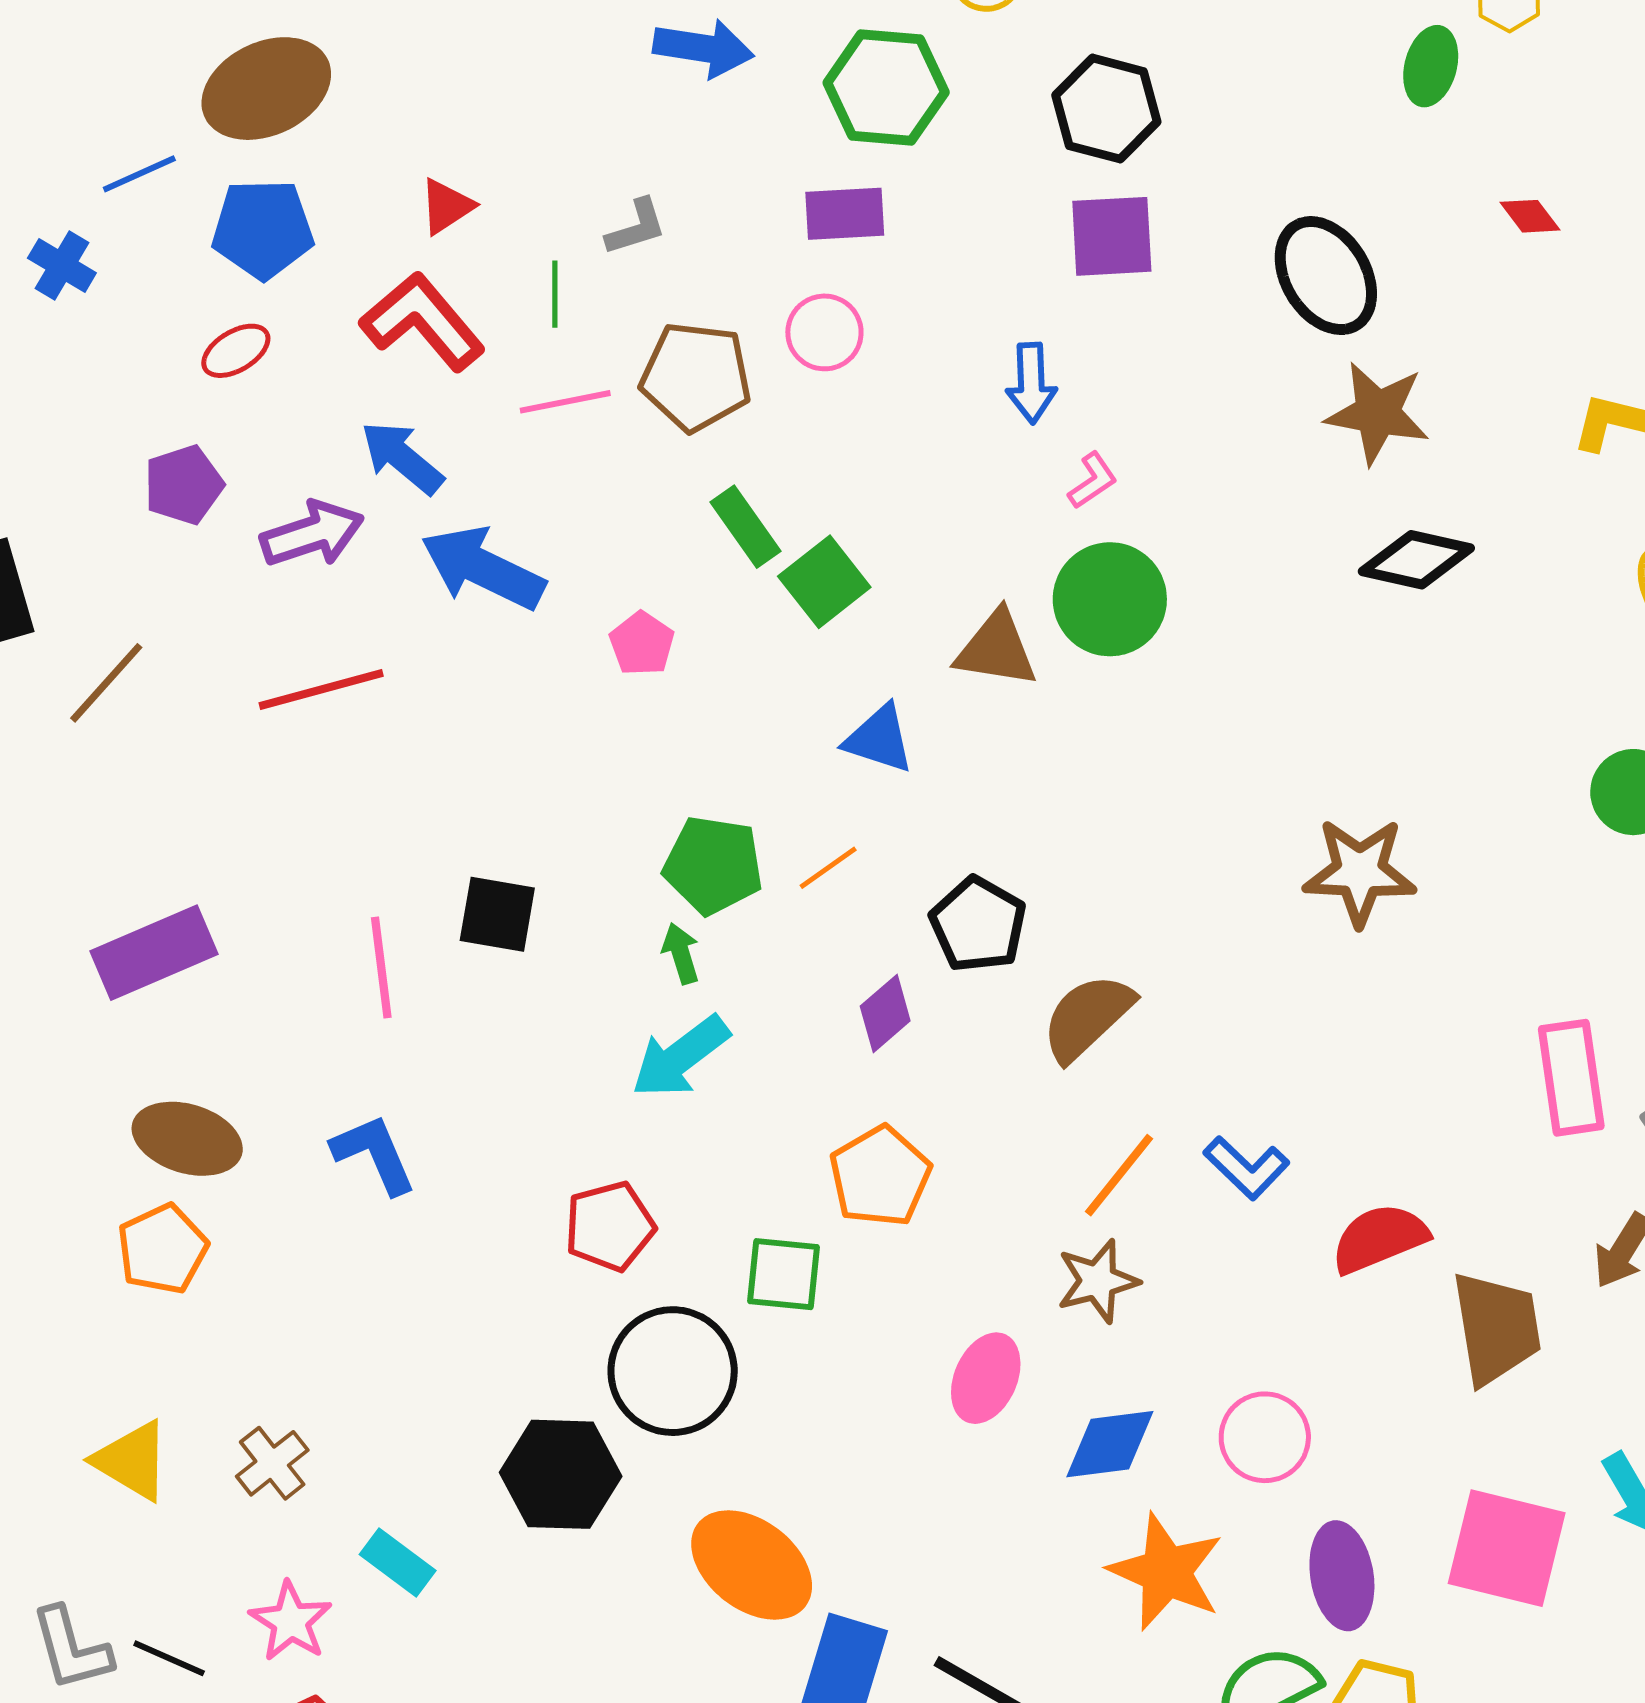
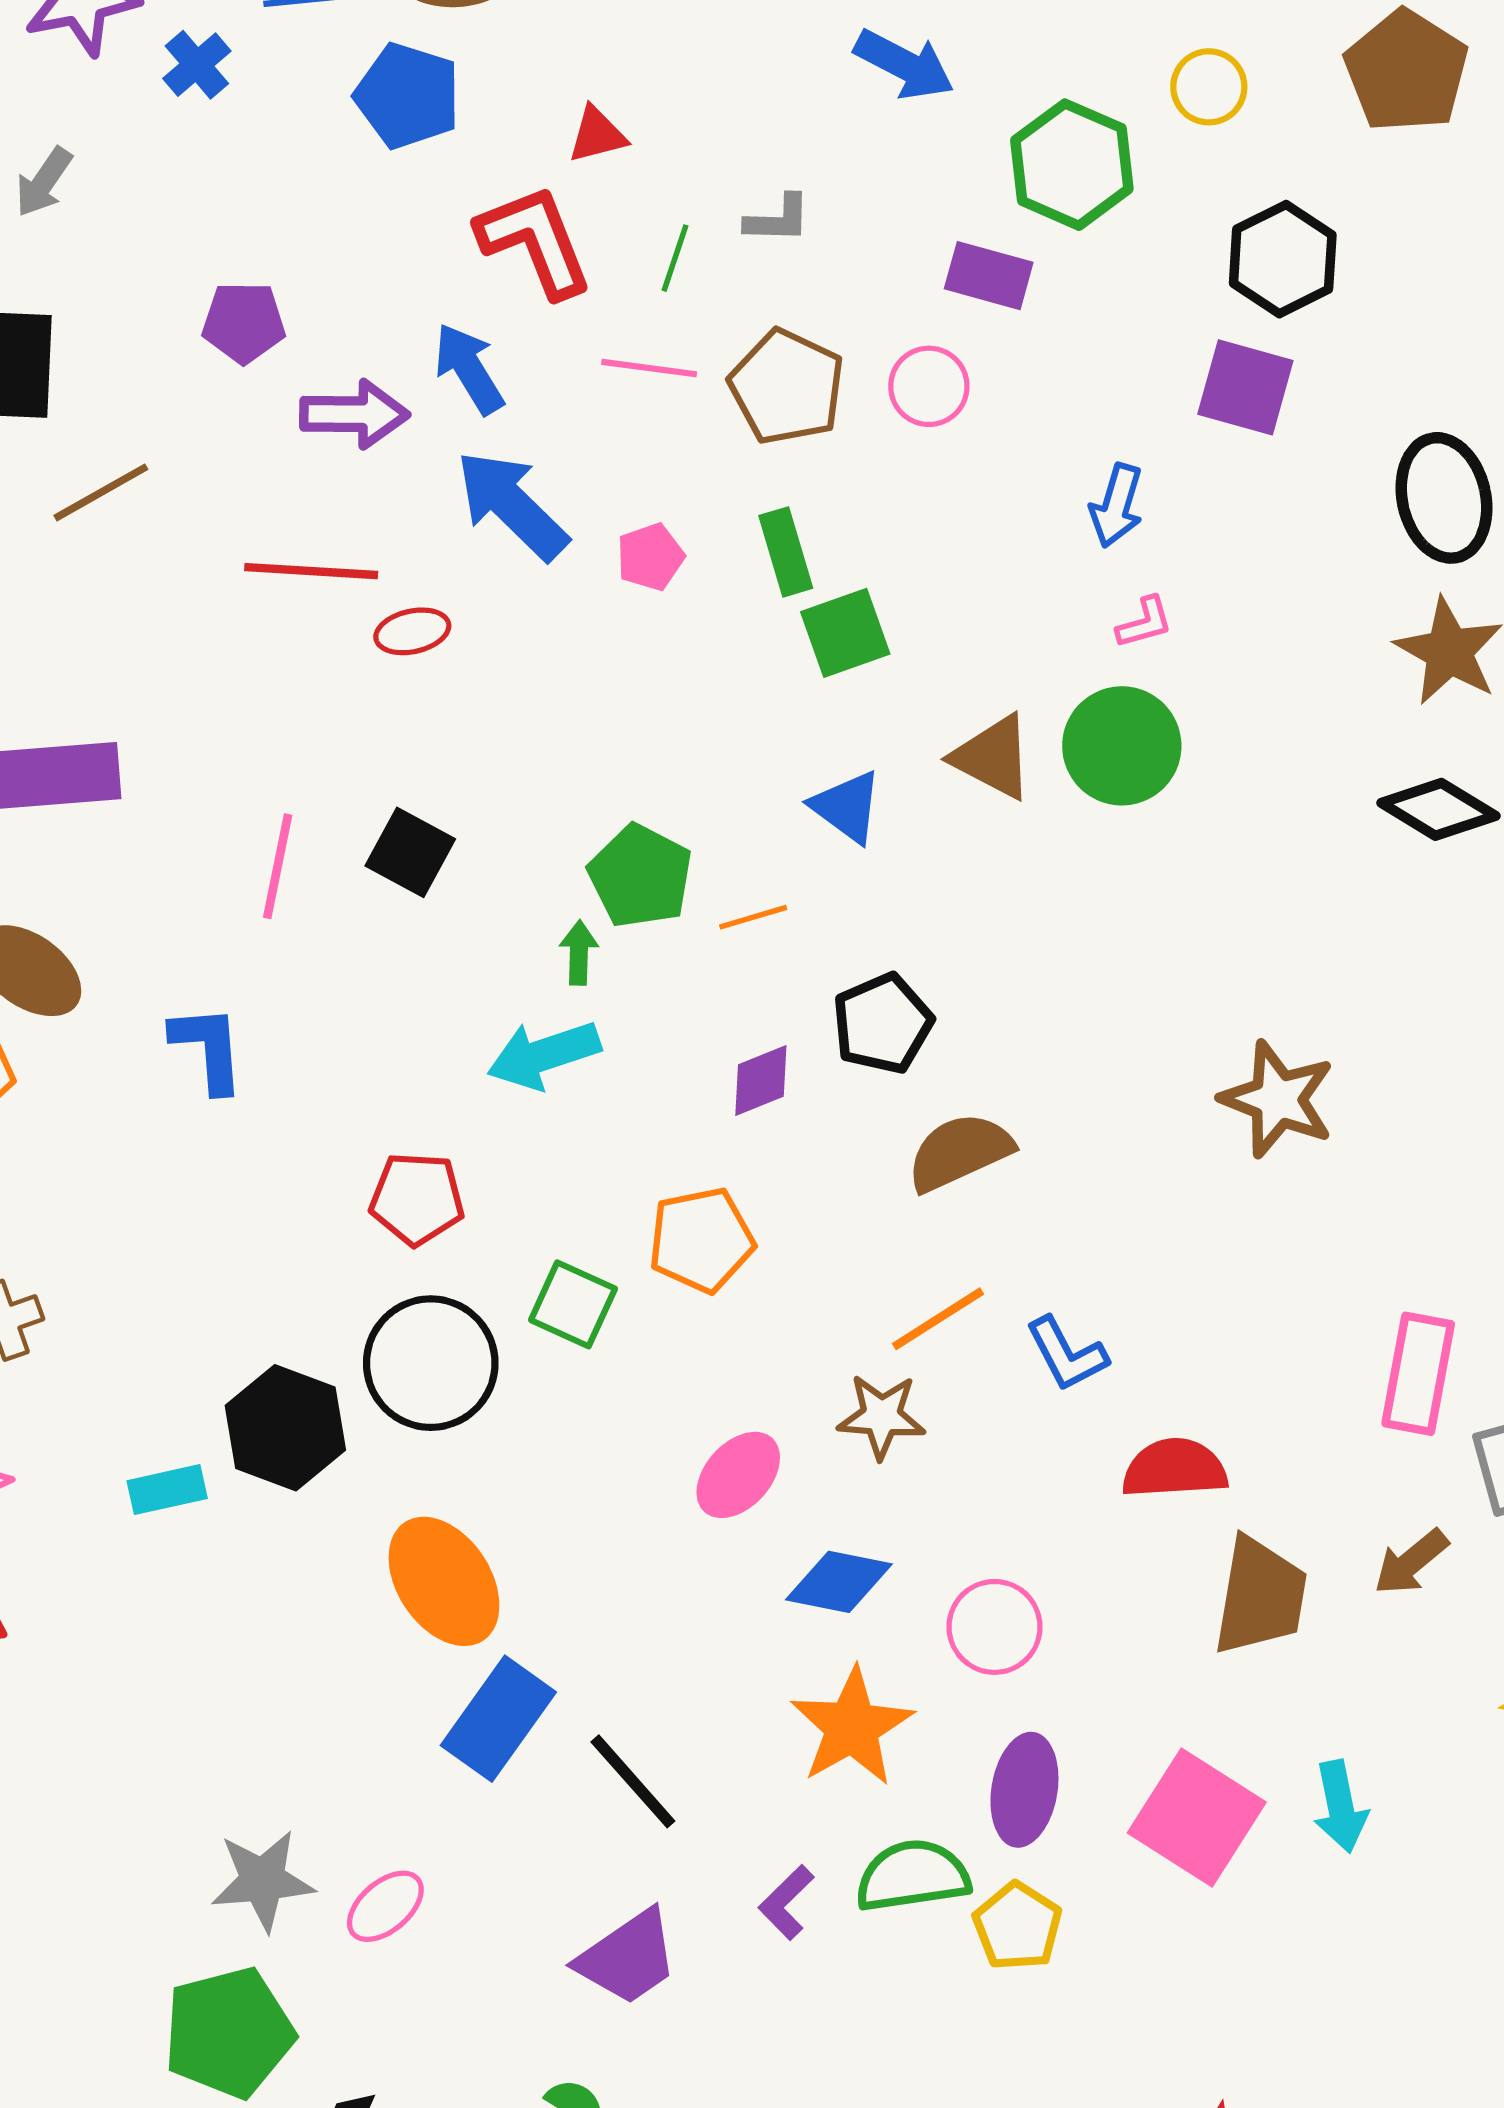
red ellipse: (236, 351) -> (412, 631), moved
pink pentagon: (642, 644) -> (650, 557), moved
cyan rectangle: (398, 1563) -> (167, 1490), moved, turned -68

